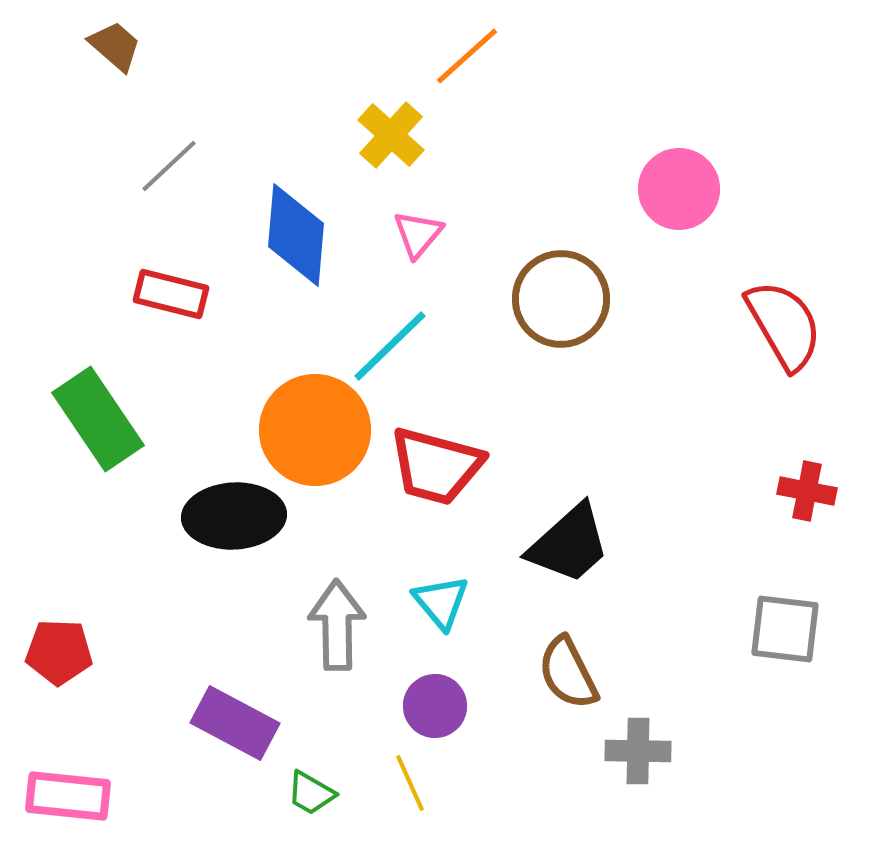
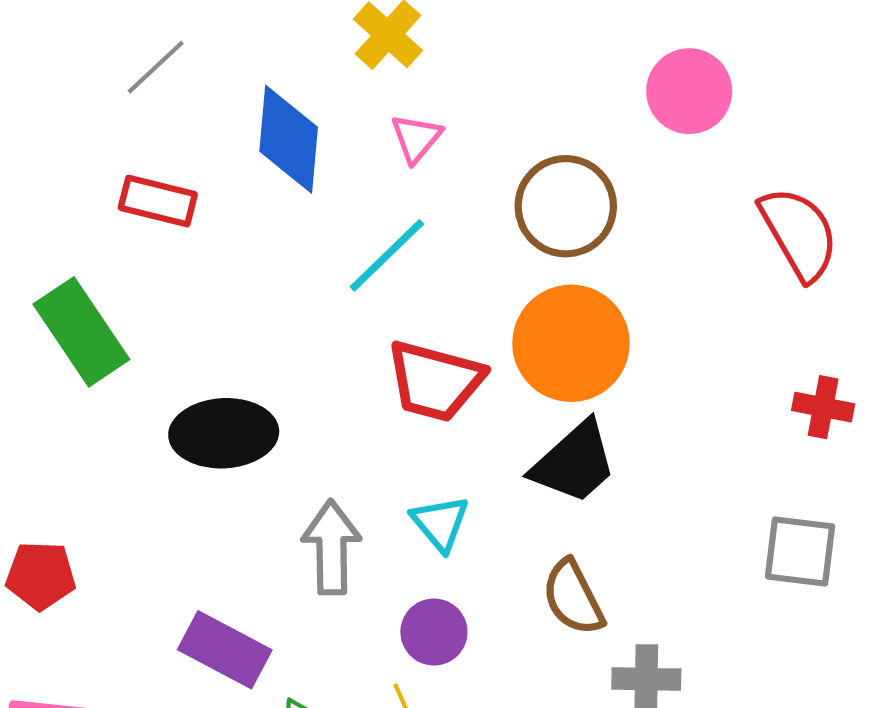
orange circle: (315, 430) -> (571, 343), moved

